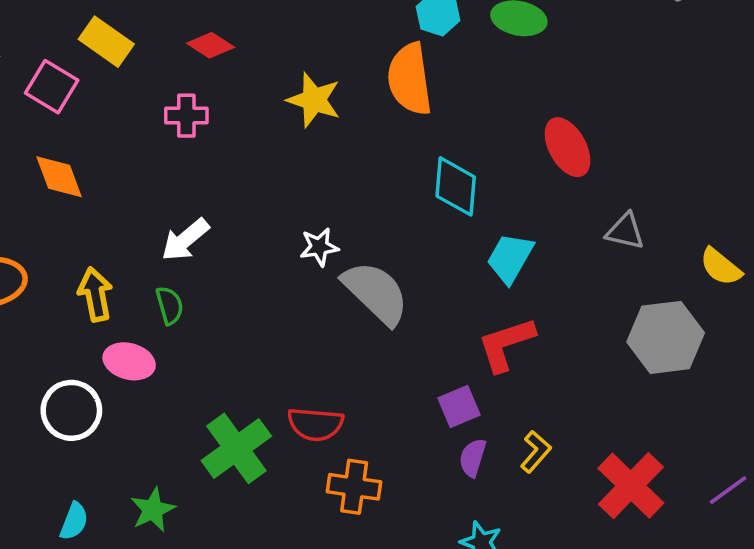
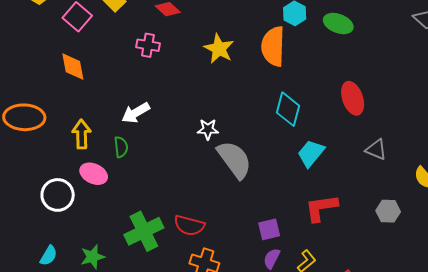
gray hexagon: (666, 337) -> (388, 211), size x0.6
red L-shape: (506, 344) -> (321, 208), moved

